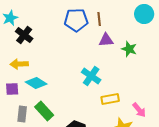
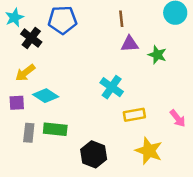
blue pentagon: (76, 20) -> (62, 20), moved
yellow arrow: (19, 64) -> (25, 73), turned -36
pink arrow: (139, 110) -> (178, 118), moved
green rectangle: (44, 111) -> (55, 129), turned -42

